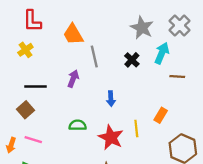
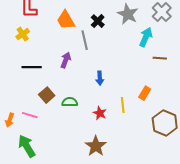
black cross: (132, 60) -> (98, 21), moved
brown square: (25, 110) -> (47, 95), moved
red star: (111, 137) -> (100, 113), size x0.6

